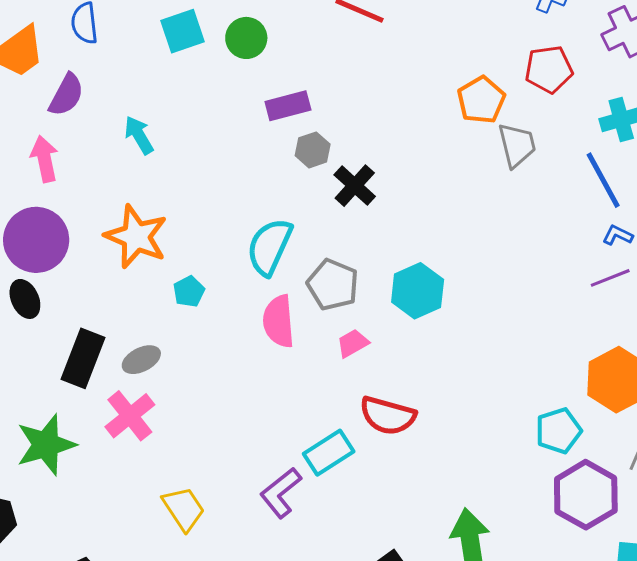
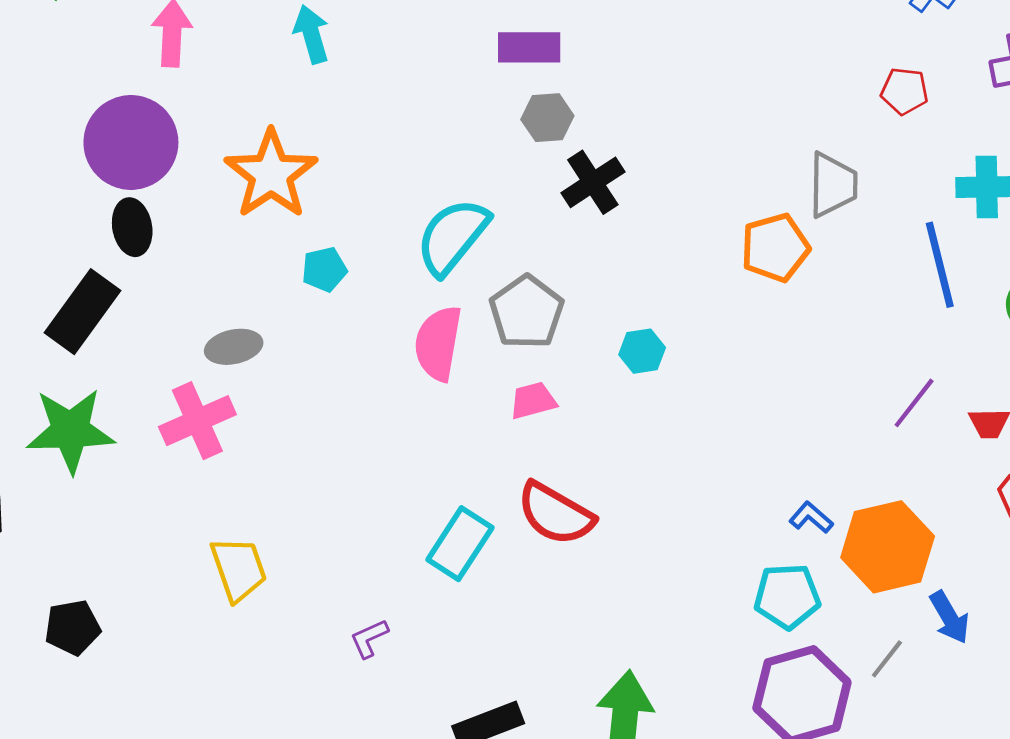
red pentagon: (549, 69) -> (904, 91), size x0.7
orange pentagon: (481, 100) -> (775, 248), moved
blue L-shape: (618, 235) -> (811, 517), moved
purple line: (610, 278) -> (914, 403), turned -45
cyan hexagon: (418, 291) -> (642, 351), size x0.6
black ellipse: (25, 299) -> (132, 227), moved
black rectangle: (83, 358) -> (82, 312), moved
cyan rectangle: (329, 453) -> (460, 544), turned -39
purple L-shape: (281, 493) -> (369, 638), moved, size x0.6

